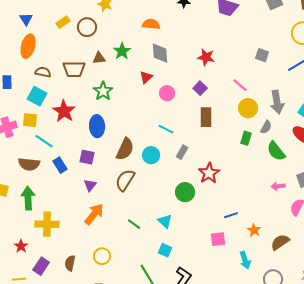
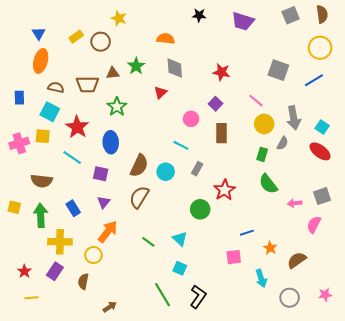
gray square: (262, 55) -> (278, 70), size x1.5
pink circle: (167, 93) -> (191, 119), moved
cyan line: (44, 141) -> (72, 157), moved
green semicircle: (276, 151) -> (268, 184), moved
blue rectangle: (60, 165) -> (73, 208), moved
red star: (21, 246) -> (24, 271), moved
yellow circle: (102, 256) -> (93, 255), moved
purple rectangle: (41, 266) -> (55, 271), moved

